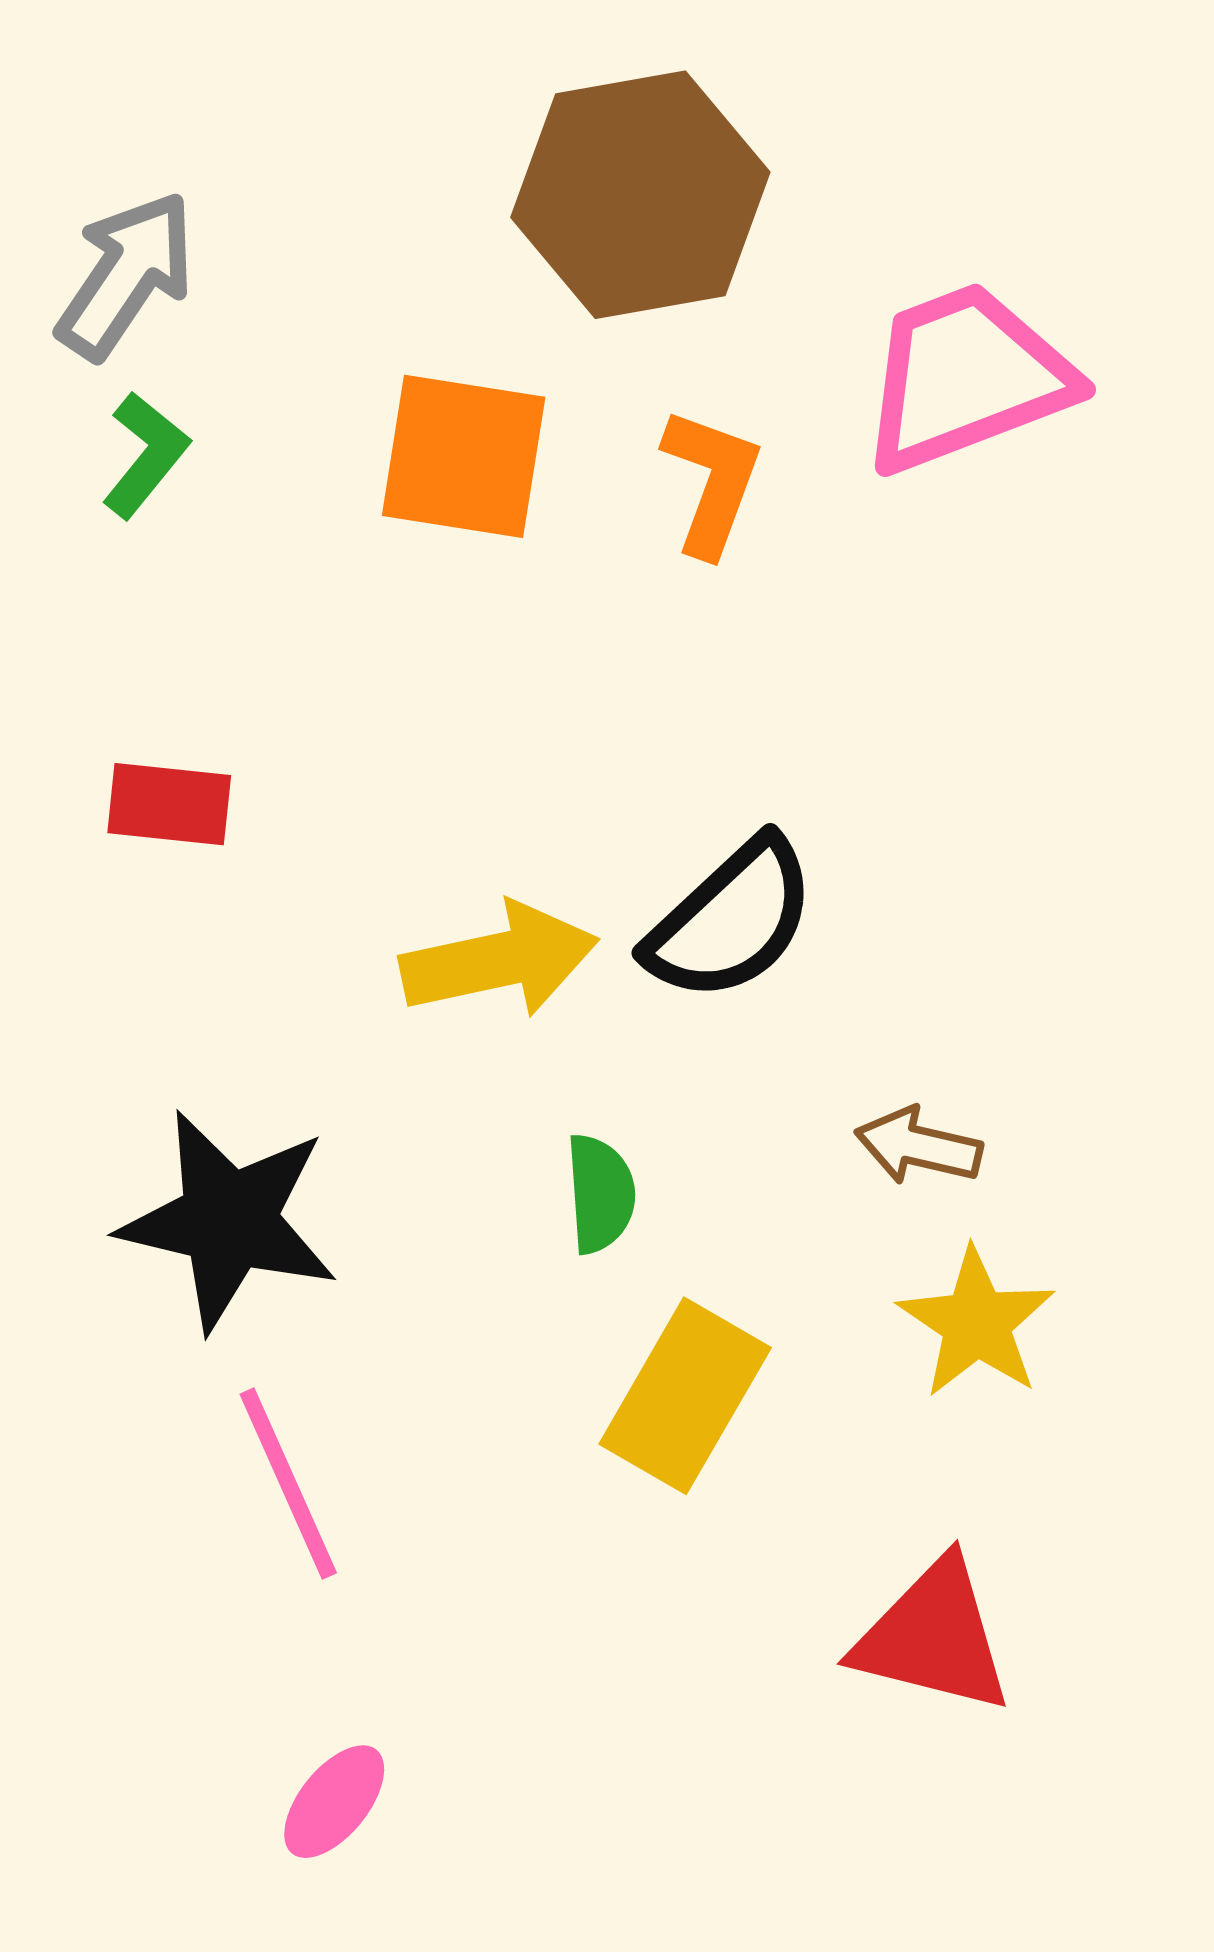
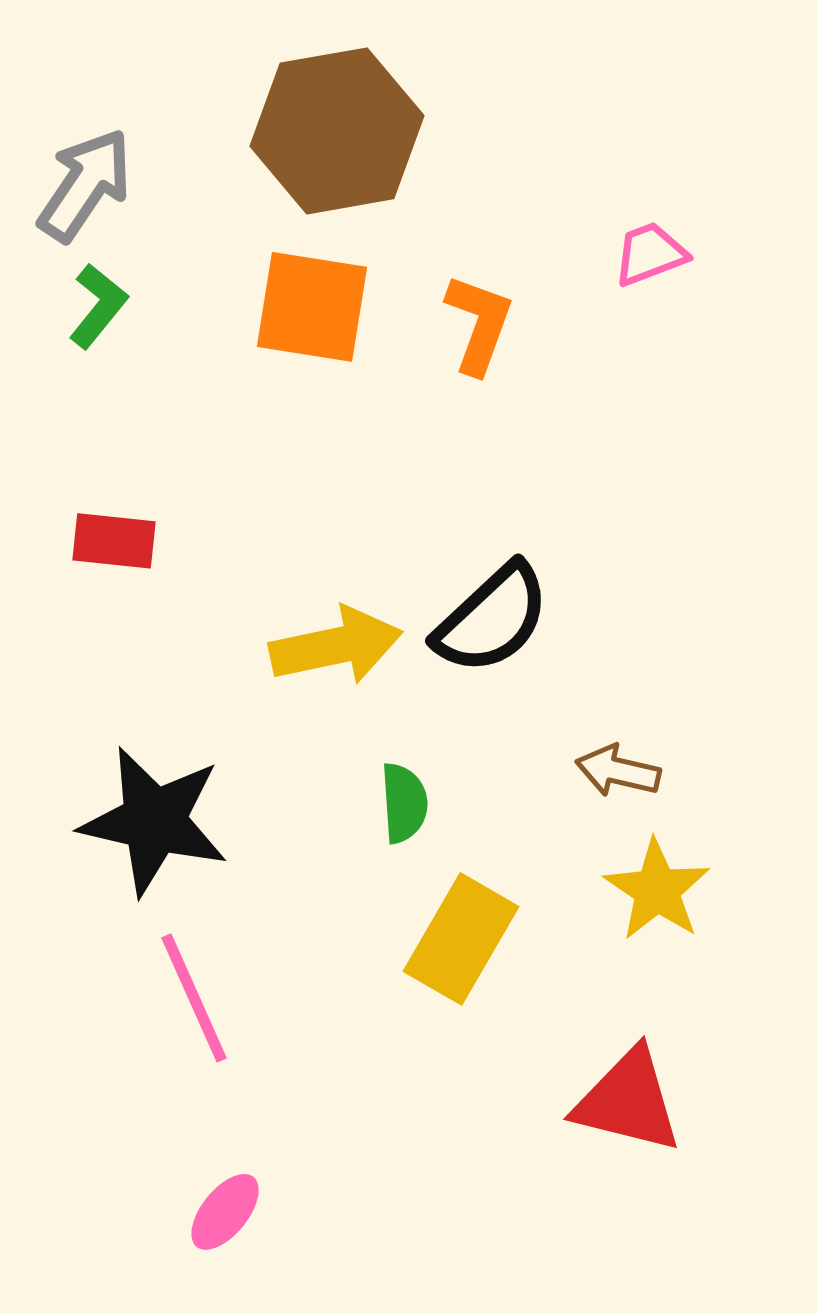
brown hexagon: (640, 195) -> (337, 131), moved
pink trapezoid: (966, 378) -> (650, 254), size x0.5

